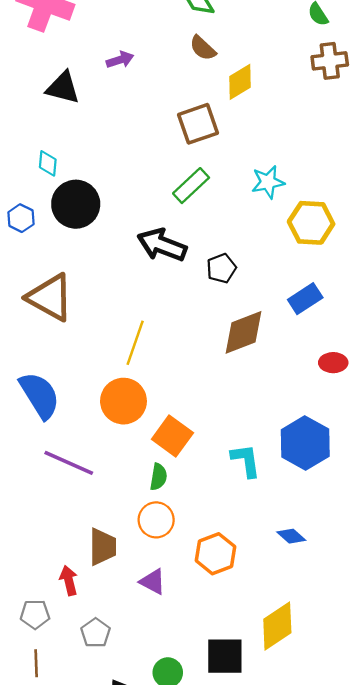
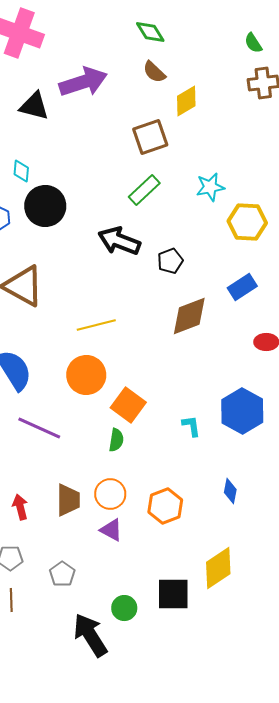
purple arrow: (120, 60) -> (83, 82), size x2.0
yellow line: (135, 343) -> (96, 325), turned 57
cyan L-shape: (246, 460) -> (191, 426), size x0.7
orange circle: (156, 520) -> (110, 494), moved
blue diamond: (291, 536) -> (230, 491), turned 60
red arrow: (69, 580) -> (20, 507), moved

